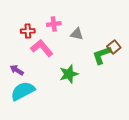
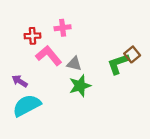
gray triangle: (77, 34) -> (74, 64), moved

